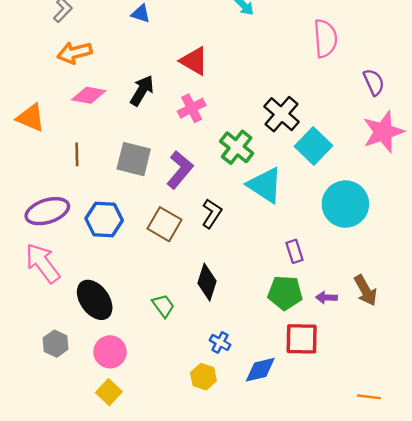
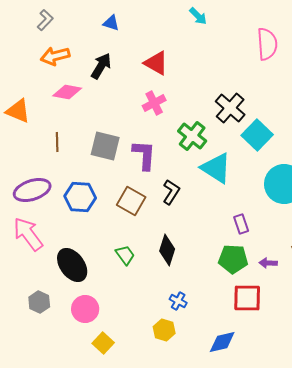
black arrow: (142, 90) -> (101, 66), moved
purple L-shape: (180, 170) -> (144, 155), turned -36
green trapezoid: (163, 306) -> (125, 255), moved
blue diamond: (260, 370) -> (222, 342), moved
yellow square: (109, 392) -> (103, 343), moved

